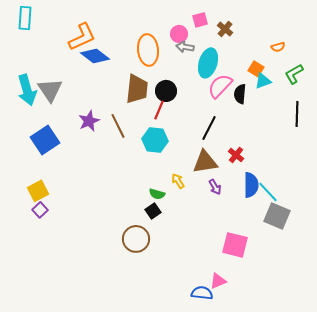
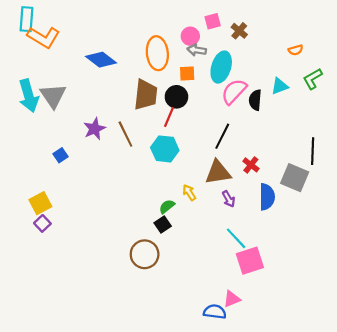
orange L-shape: (82, 37) -> (43, 37), moved, turned 56
orange square: (256, 69) -> (187, 73), moved, turned -35
black line: (297, 114) -> (313, 151), moved
blue square: (45, 140) -> (61, 155), moved, size x0.5
cyan line: (268, 192) -> (236, 238), moved
green semicircle: (157, 194) -> (167, 206), turned 126
gray square: (277, 216) -> (295, 178), moved
pink square: (235, 245) -> (250, 261), turned -32

